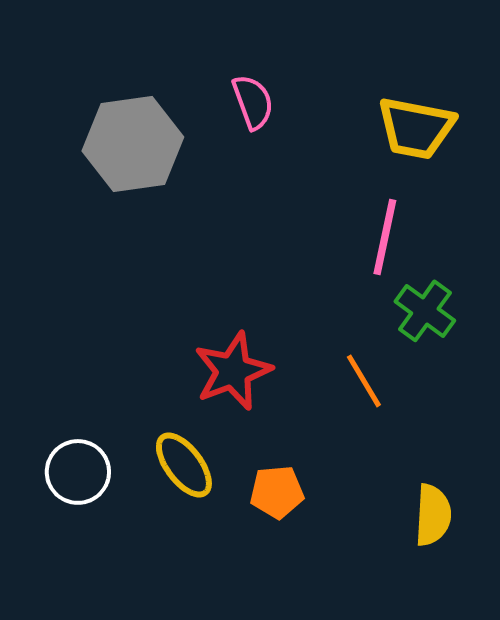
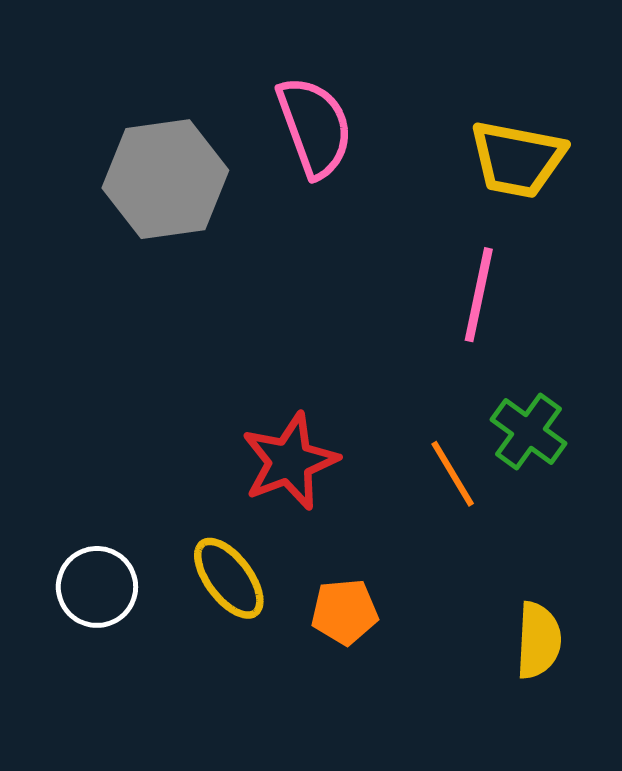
pink semicircle: (253, 102) -> (315, 127), size x1.5
green cross: (425, 311) -> (528, 431), moved

